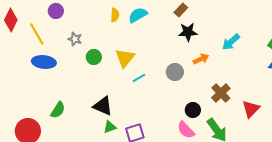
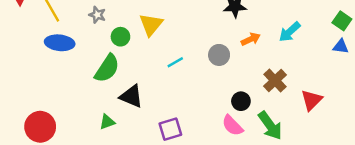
cyan arrow: (231, 42) -> (290, 32), moved
yellow triangle: (125, 58) -> (151, 25), moved
green semicircle: (58, 110) -> (107, 68), moved, size x1.4
green triangle: (110, 127) -> (107, 122), moved

